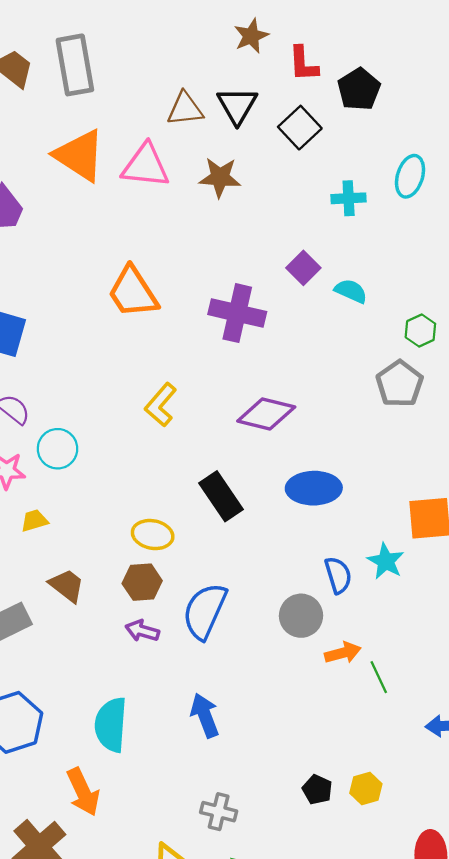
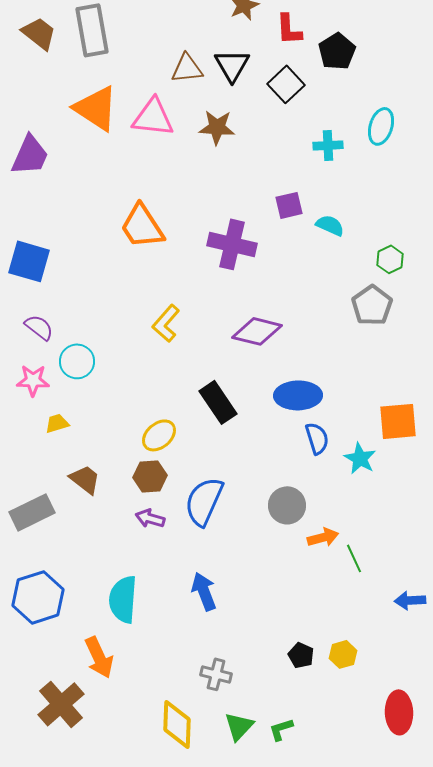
purple square: (303, 268) -> (289, 205), turned 32
yellow ellipse: (153, 535) -> (159, 435), turned -52
blue semicircle: (338, 575) -> (317, 438), moved

